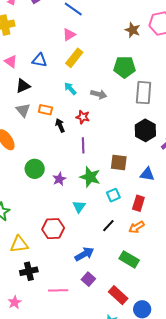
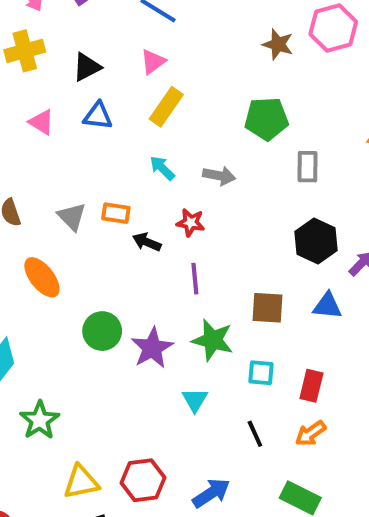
black triangle: (23, 86) -> (87, 67), moved
gray rectangle: (144, 93) -> (307, 167), size x0.7
black arrow: (60, 125) -> (147, 242), turned -40
blue triangle: (147, 174) -> (327, 306), moved
purple star: (59, 179) -> (152, 348), size x1.5
cyan square: (113, 195) -> (261, 373), turned 32
black line: (108, 226) -> (255, 434), turned -64
red hexagon: (53, 229) -> (143, 480), moved

